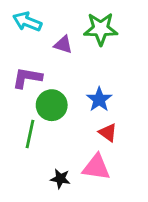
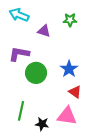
green star: (101, 29) -> (70, 20), size x0.6
green line: (30, 134) -> (21, 111), moved

